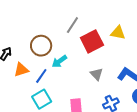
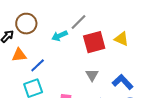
brown circle: (41, 46) -> (26, 24), moved
cyan arrow: (59, 61) -> (60, 36), moved

